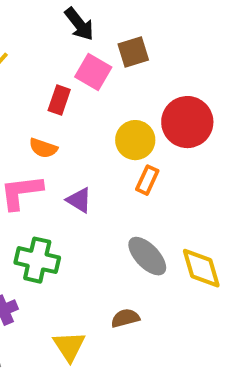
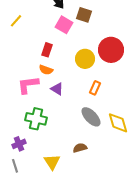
brown square: (133, 52) -> (84, 15), turned 35
red rectangle: (59, 100) -> (47, 50), moved
orange semicircle: (43, 148) -> (46, 70), moved
orange rectangle: (147, 180) -> (95, 88), moved

